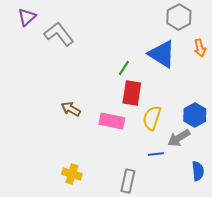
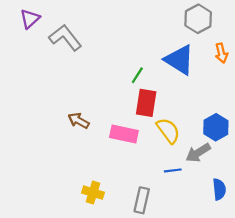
yellow semicircle: (152, 118) -> (168, 131), turned 125
yellow cross: (72, 174) -> (93, 193), moved

